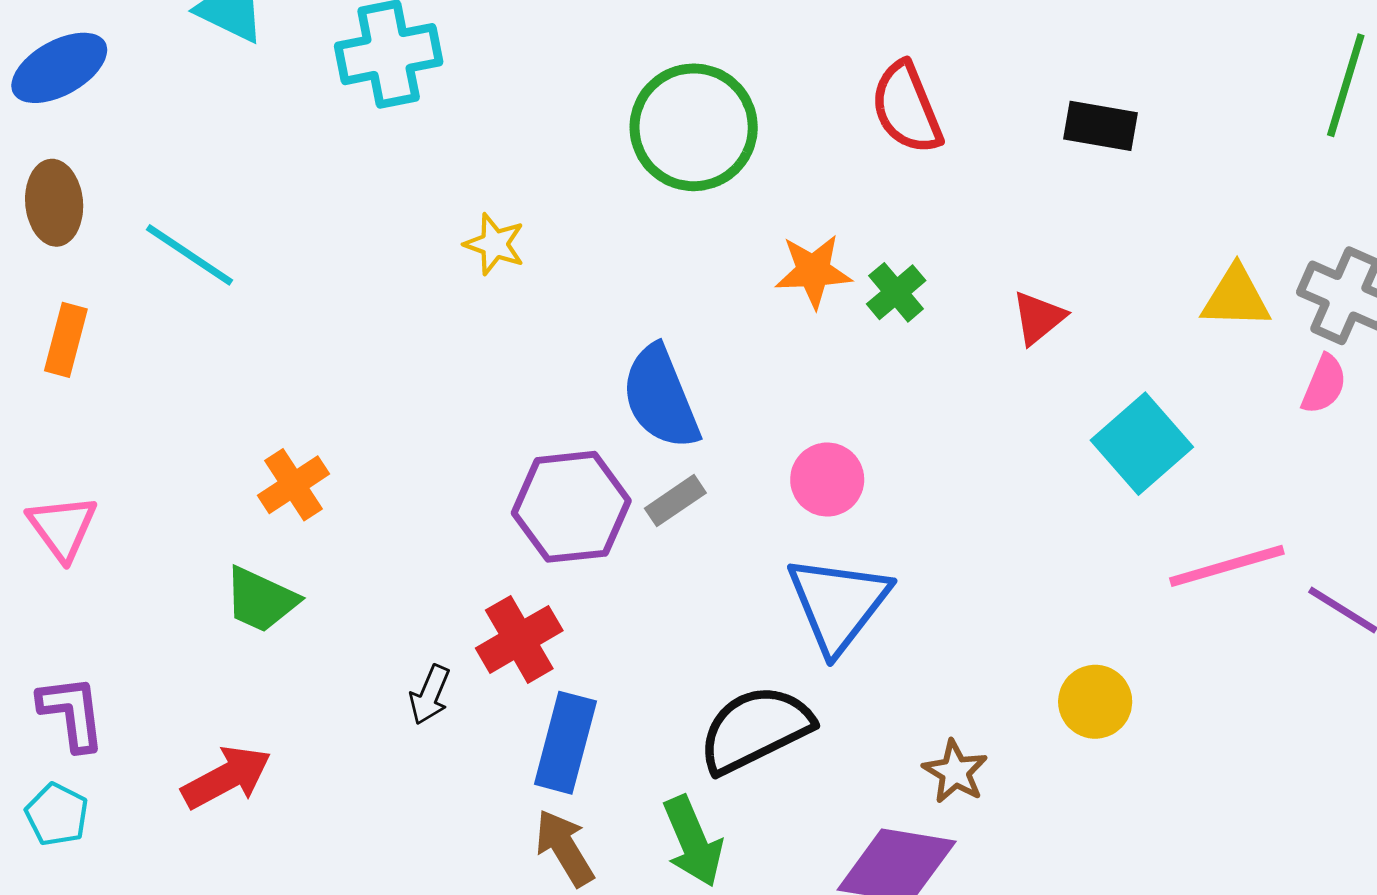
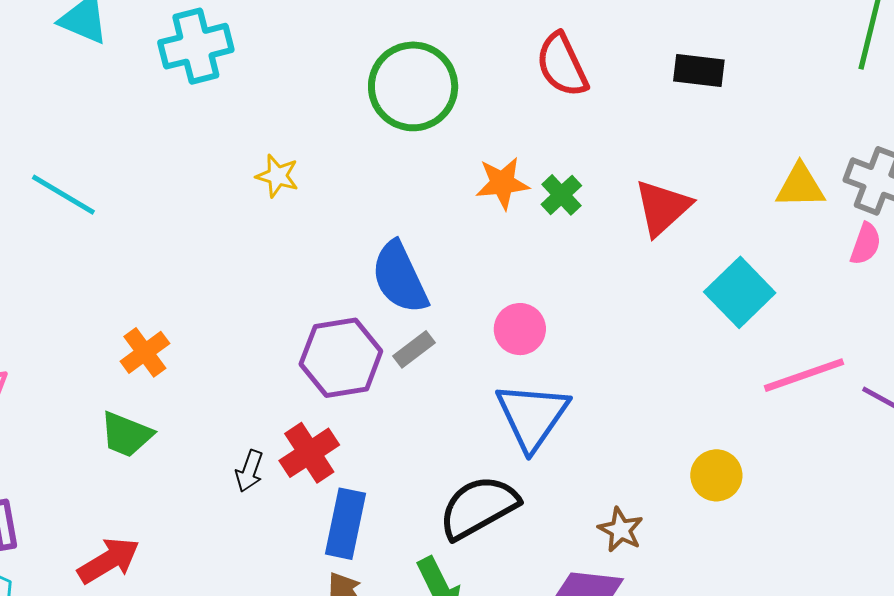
red triangle: (1039, 318) -> (662, 208), size x1.5
black arrow: (430, 695) -> (249, 471), moved

